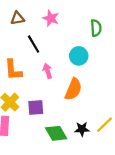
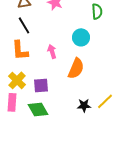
black line: (34, 44) -> (24, 25), moved
green diamond: (56, 133) -> (38, 109), moved

